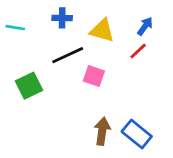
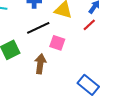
brown arrow: (102, 131) -> (40, 64), moved

